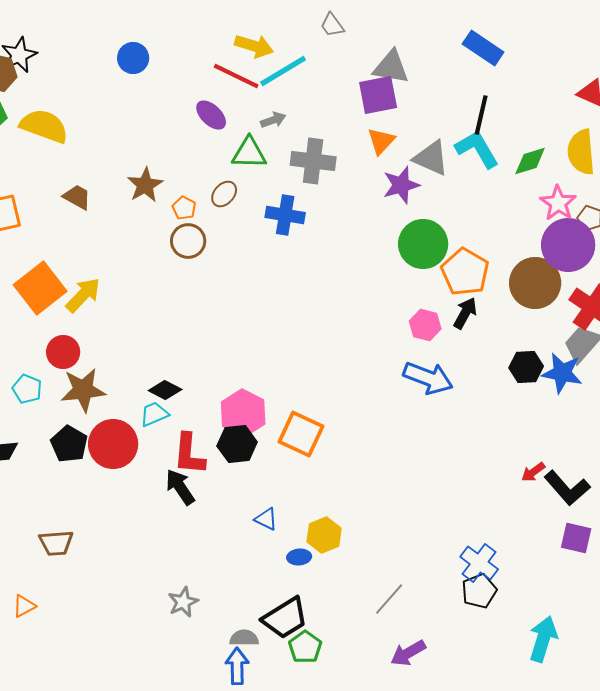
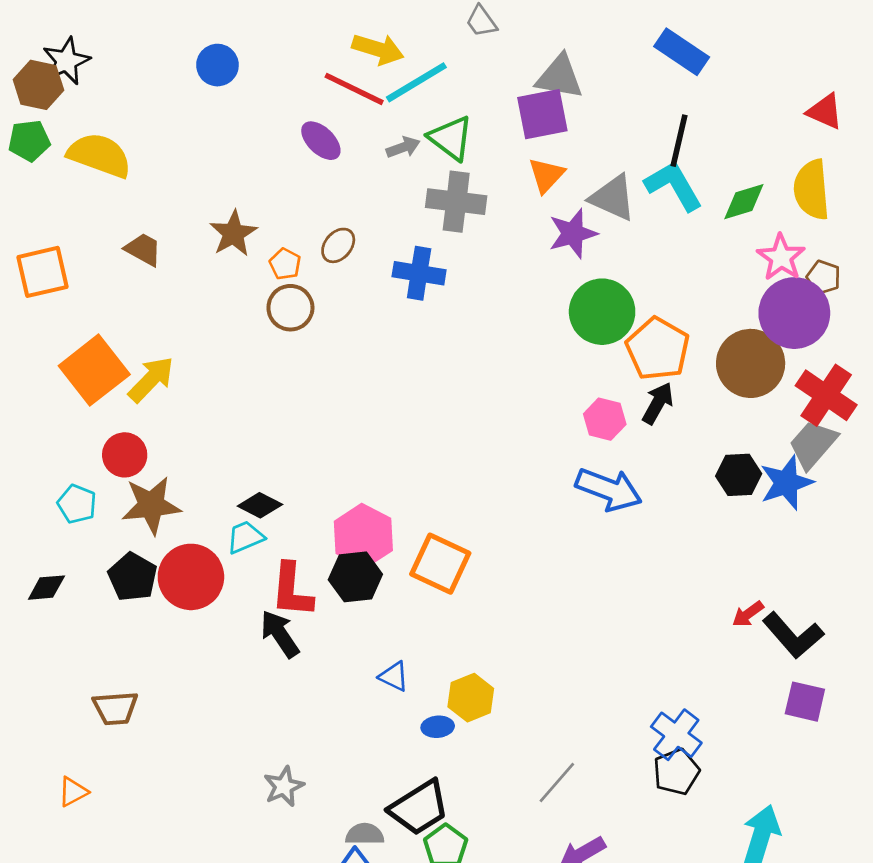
green triangle: (249, 153) -> (451, 138), moved, turned 36
blue star: (562, 373) -> (786, 483), turned -30

